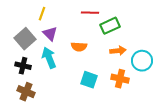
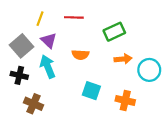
red line: (90, 13) -> (74, 17), moved
orange cross: (120, 79) -> (125, 100), moved
brown cross: (26, 92) -> (33, 104), moved

